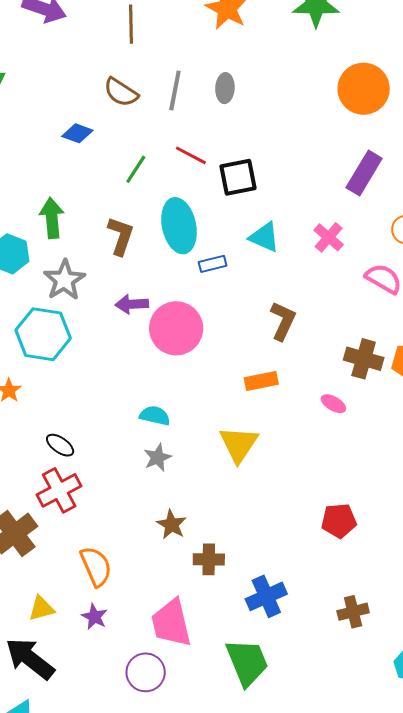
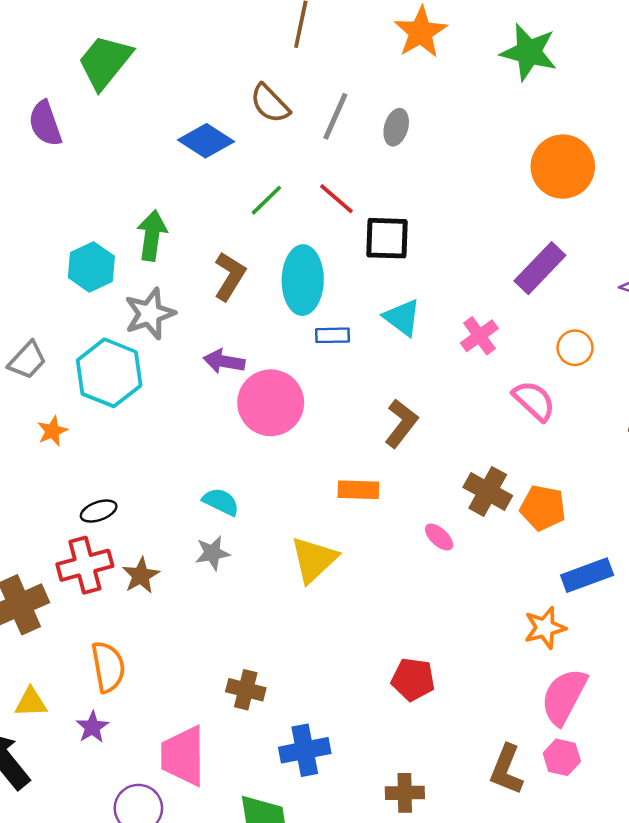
blue diamond: (77, 133) -> (206, 141), size x1.4
black ellipse: (60, 445) -> (99, 511), turned -68
brown star: (172, 525) -> (141, 575), moved

